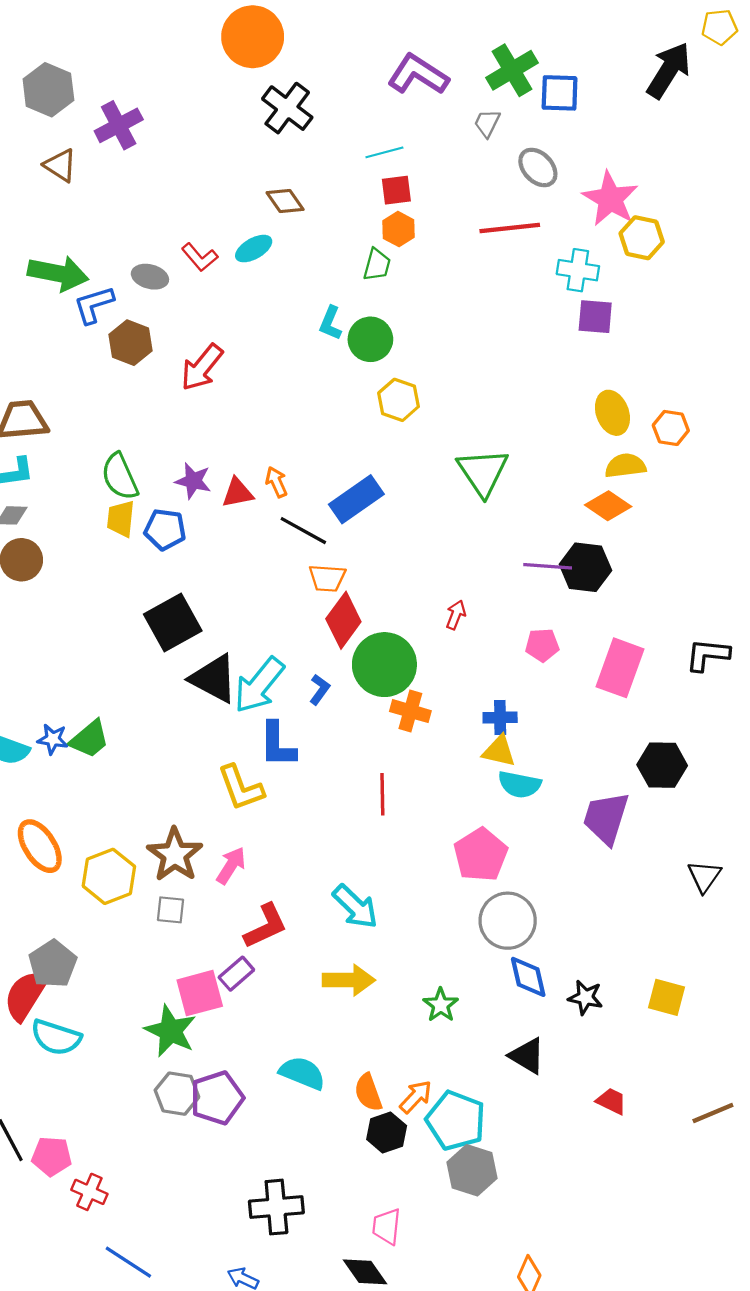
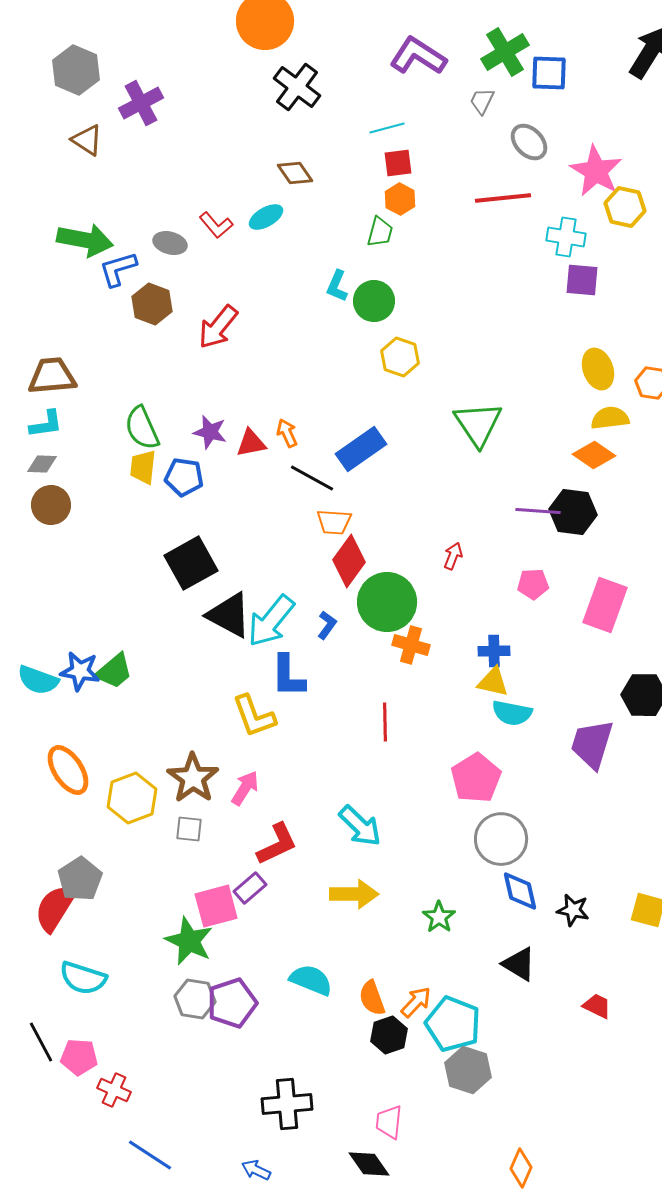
blue star: (53, 739) -> (80, 671), size x1.4
cyan semicircle: (56, 1037) -> (83, 978), moved

